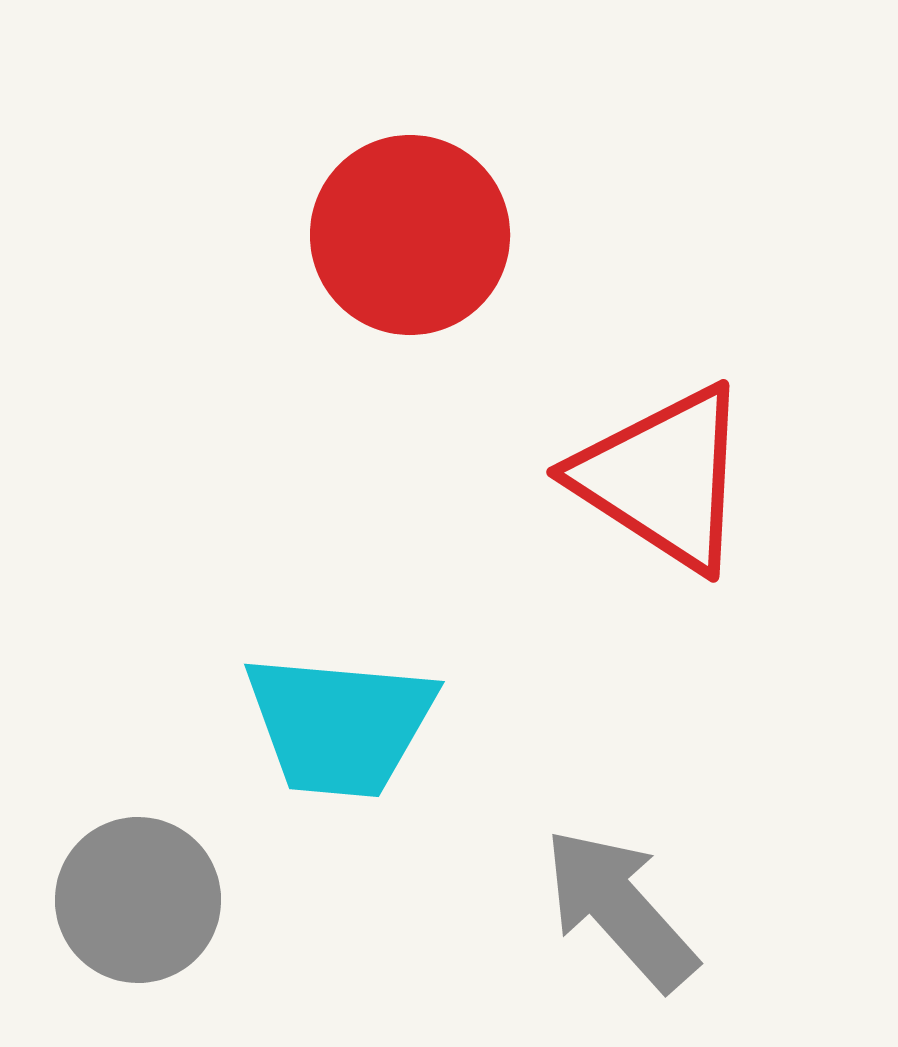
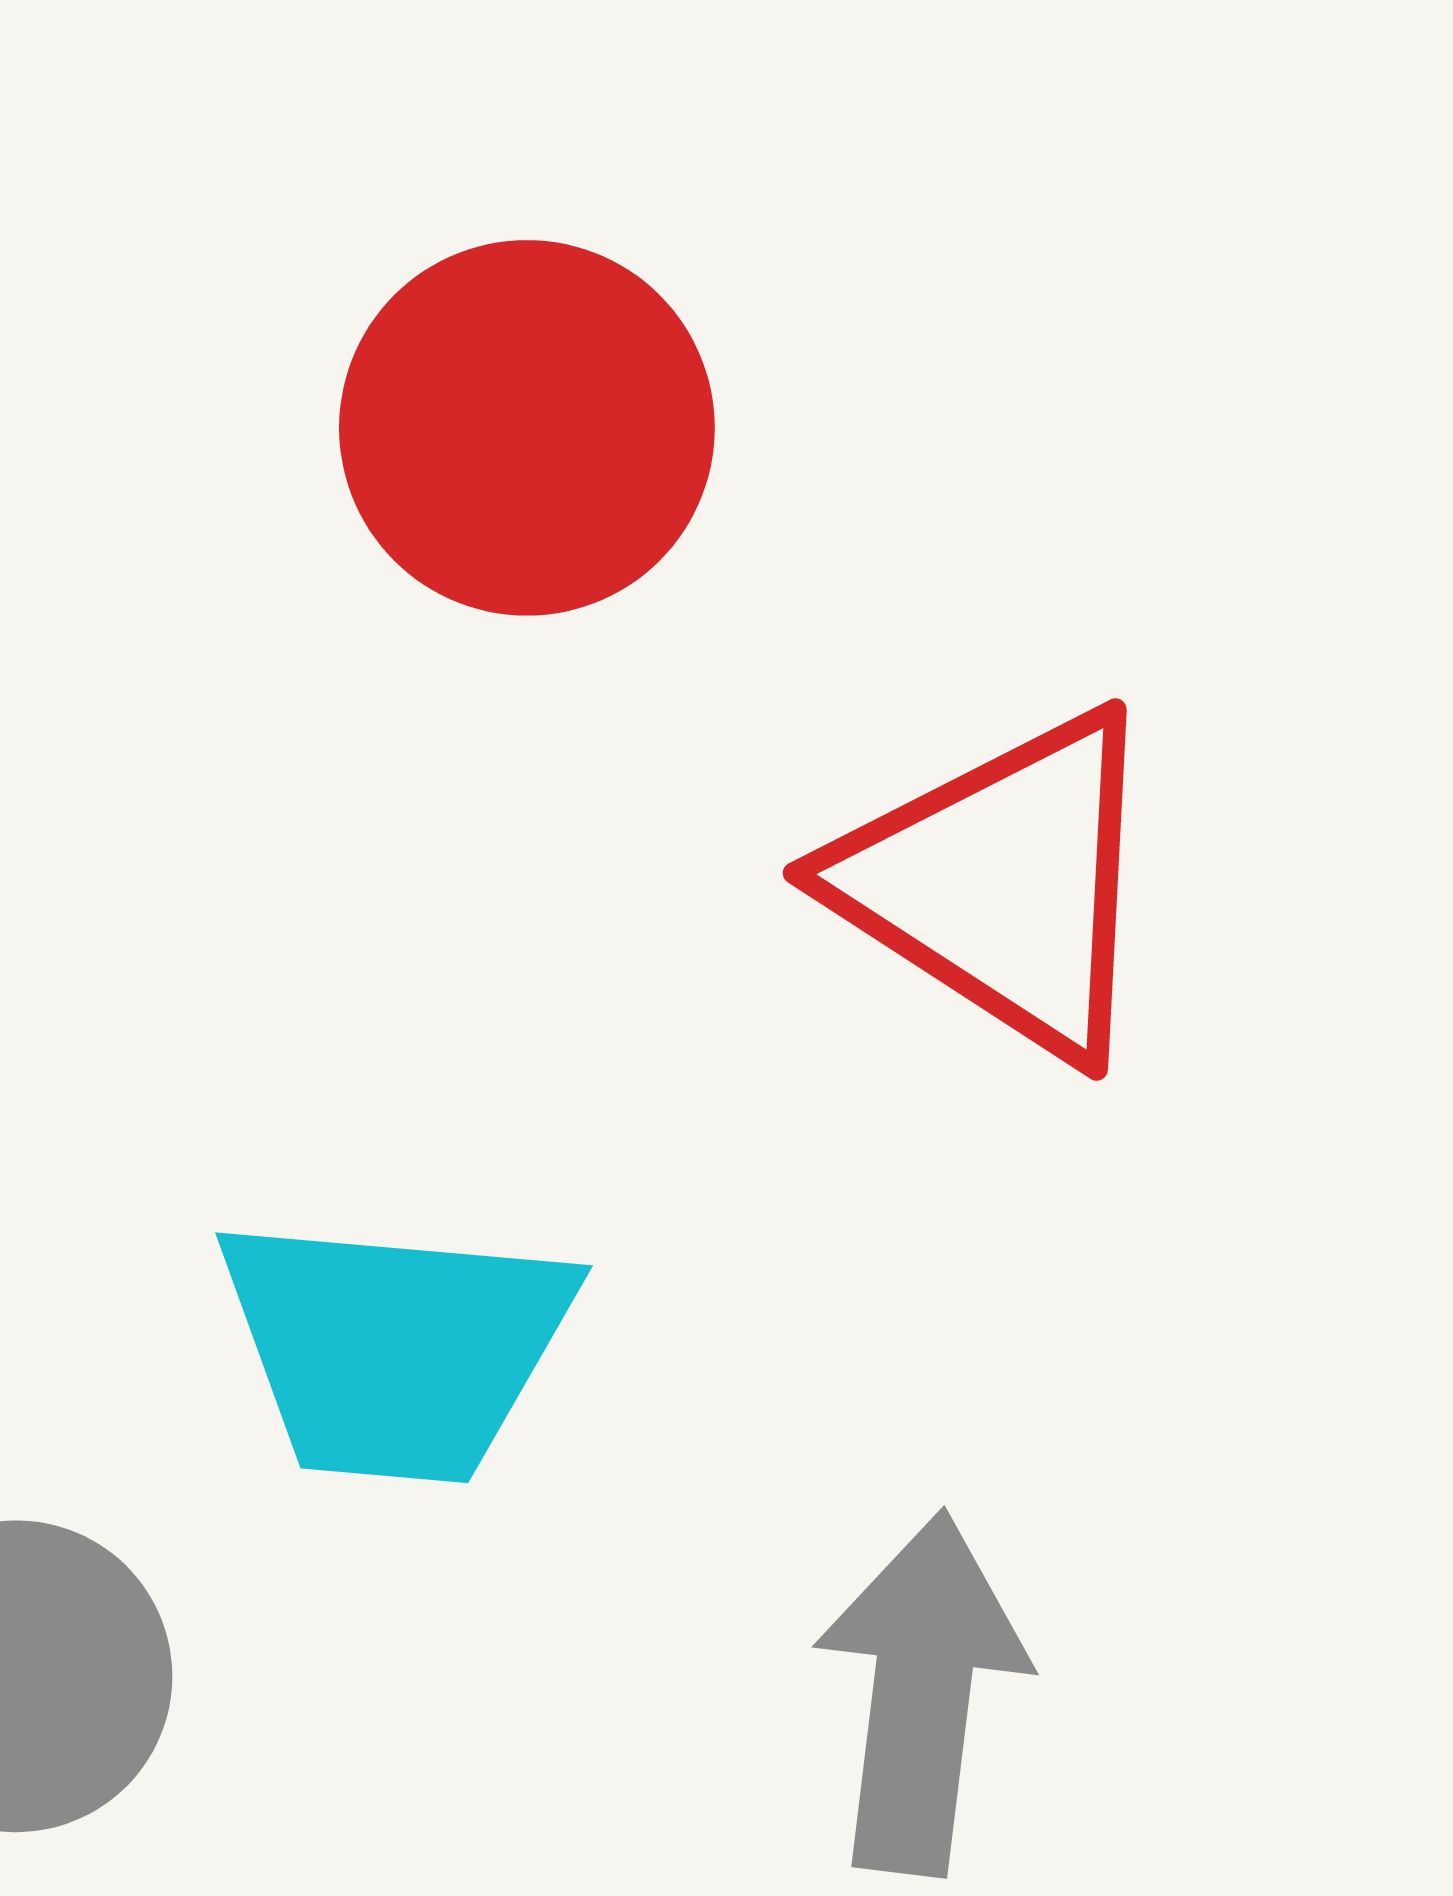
gray arrow: (620, 909) -> (921, 1693), turned 49

